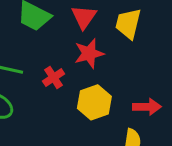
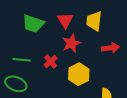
red arrow: (147, 107) -> (110, 48), moved

